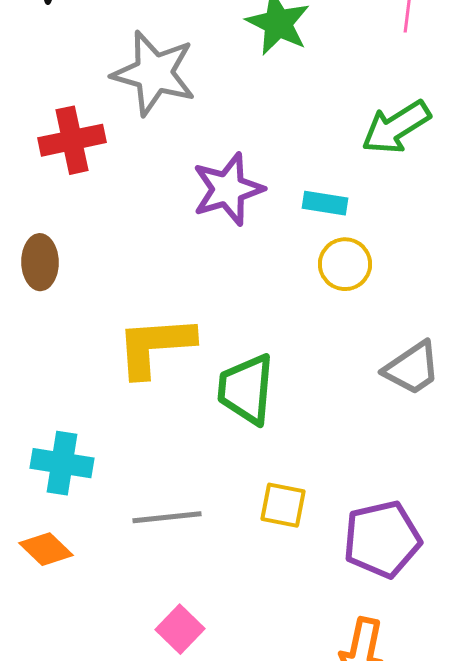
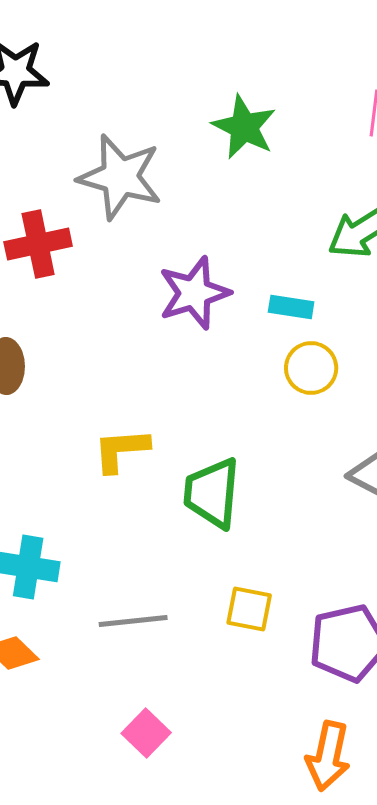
yellow L-shape: (155, 346) -> (121, 450), size x0.7

